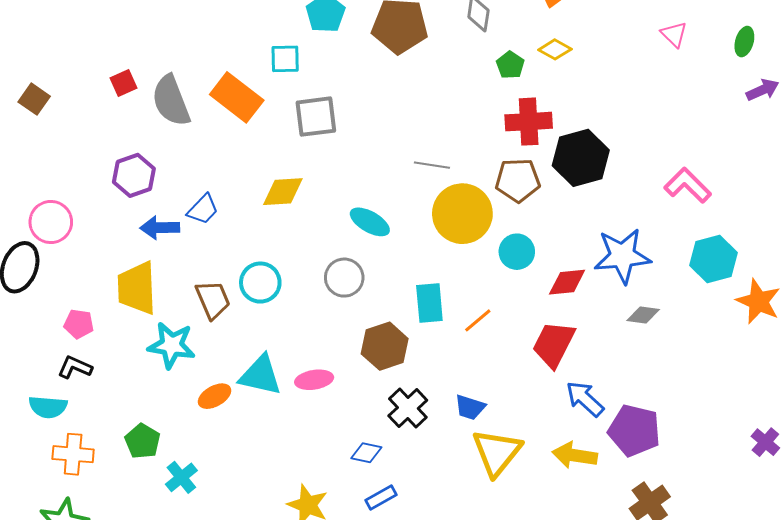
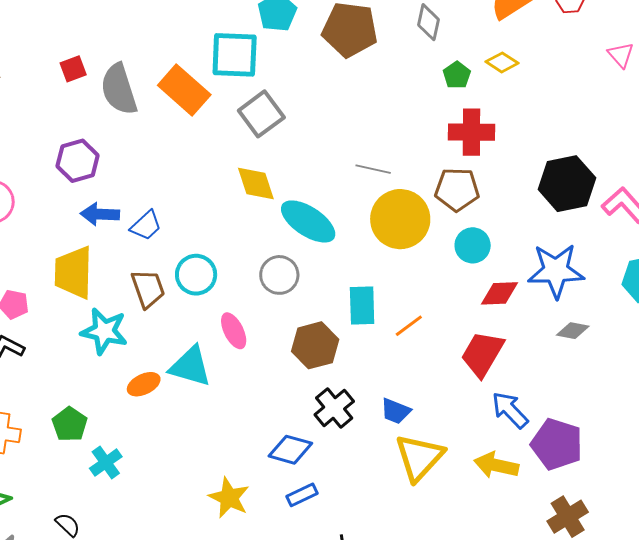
cyan square: (285, 59) -> (235, 55), size x1.6
gray square: (316, 117) -> (261, 114), turned -33
black hexagon: (581, 158) -> (567, 184), moved
yellow diamond: (283, 192) -> (256, 184), moved, turned 72
blue trapezoid: (203, 209) -> (146, 226), moved
cyan ellipse: (370, 222) -> (308, 221), size x1.4
cyan circle: (517, 252) -> (473, 245), moved
pink ellipse: (314, 380) -> (234, 331), moved, turned 69
blue diamond: (366, 453) -> (290, 450), size x1.4

